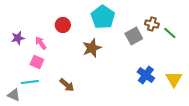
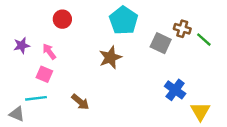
red circle: (63, 25) -> (62, 19), moved
gray square: (134, 36) -> (161, 43), turned -36
yellow triangle: (174, 79) -> (200, 111), moved

